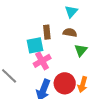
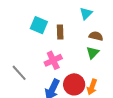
brown semicircle: (70, 33) -> (96, 36), moved
cyan square: (35, 45) -> (39, 25), moved, turned 30

